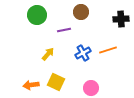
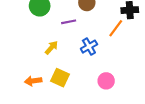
orange line: (108, 50) -> (116, 28), moved, turned -36
pink circle: (91, 88) -> (106, 81), moved

